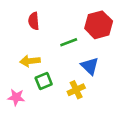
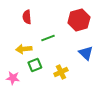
green line: (69, 42) -> (48, 38), moved
blue triangle: (90, 66) -> (86, 53), moved

